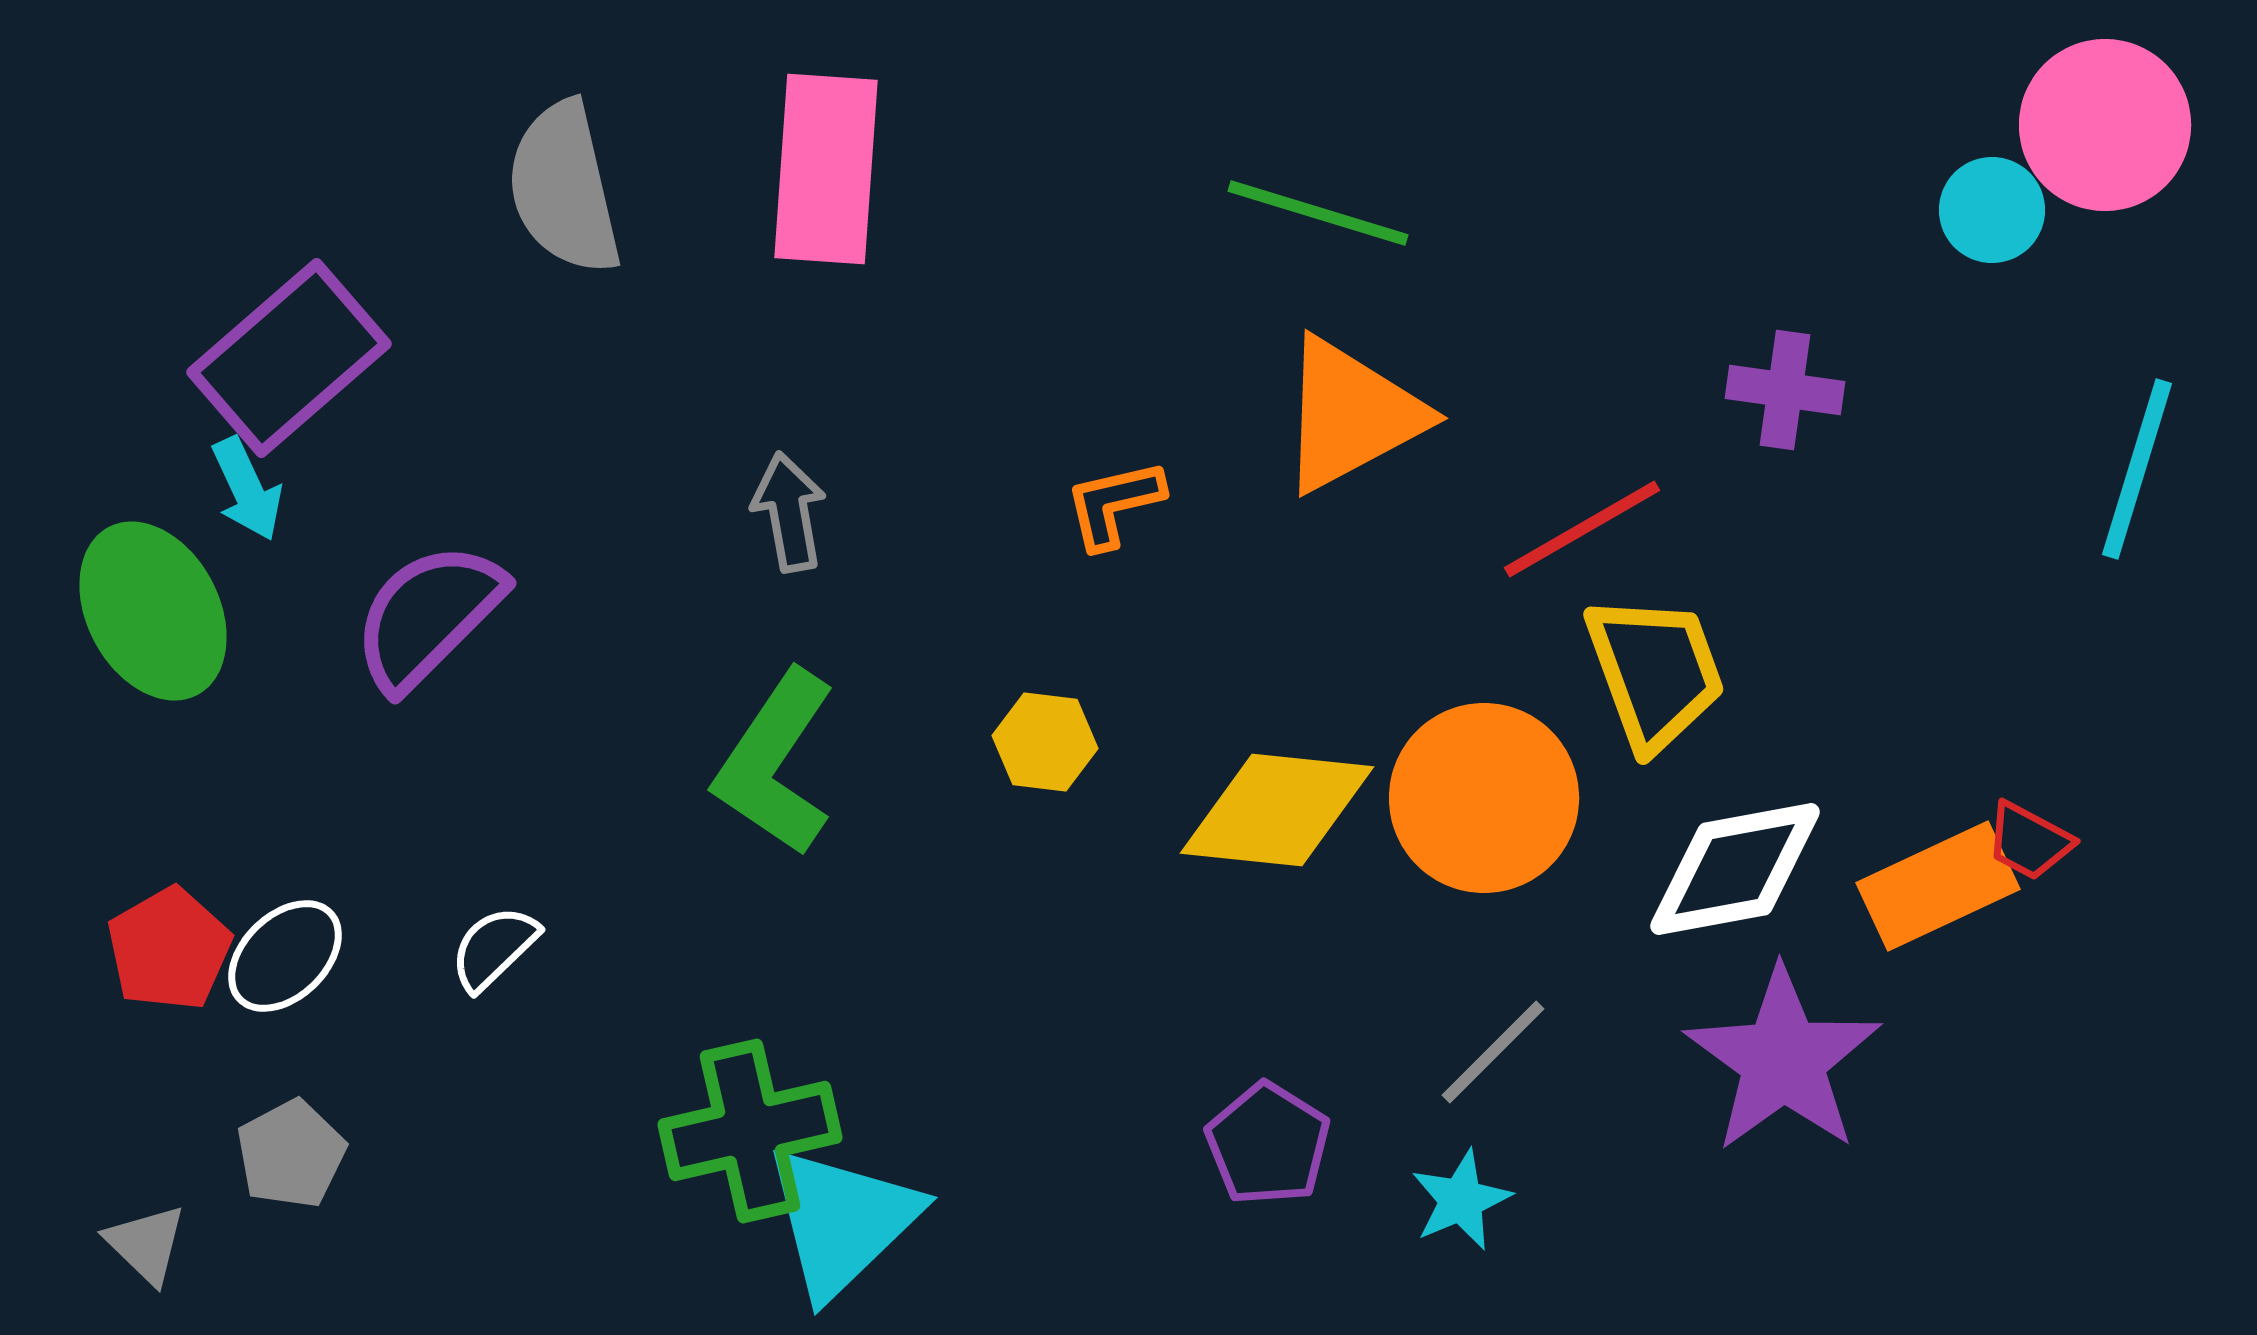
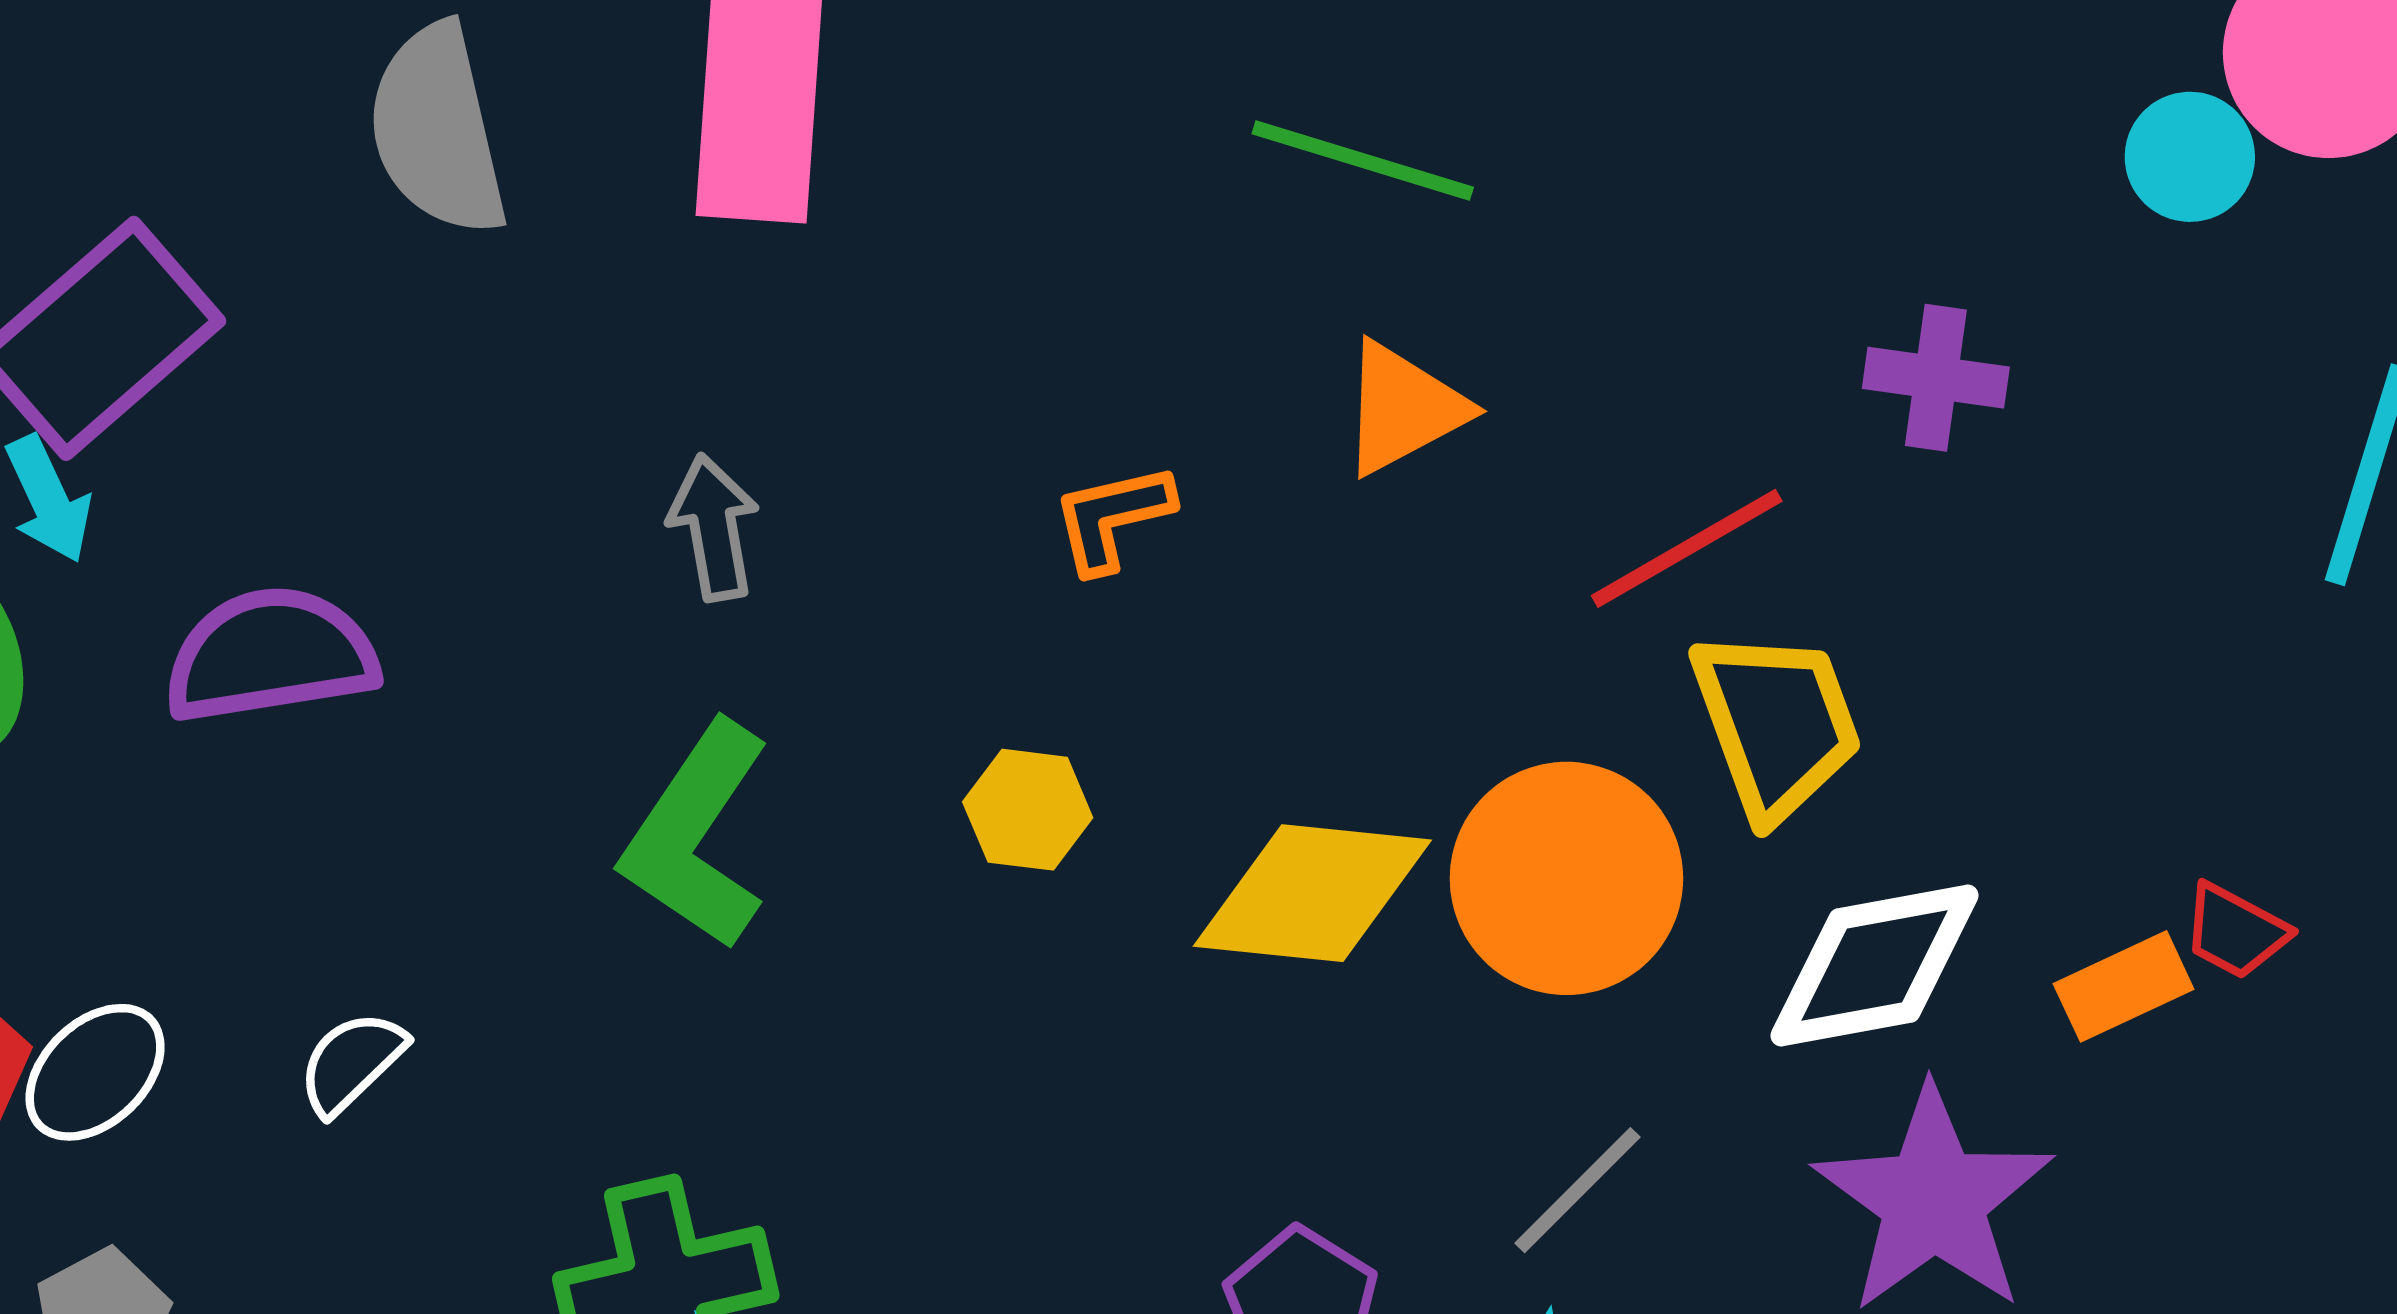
orange triangle: (1351, 415) -> (1403, 408), size x0.7
purple semicircle: (428, 616) -> (271, 655), turned 36
orange rectangle: (1938, 886) -> (2124, 986), size x0.7

